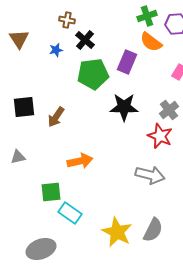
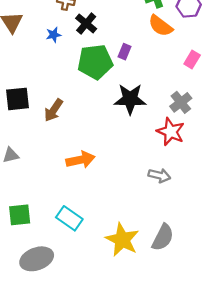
purple rectangle: (127, 62) -> (124, 52), moved, size x0.6
gray arrow: (150, 175) -> (159, 176), size x0.7
green square: (51, 192) -> (20, 215), moved

